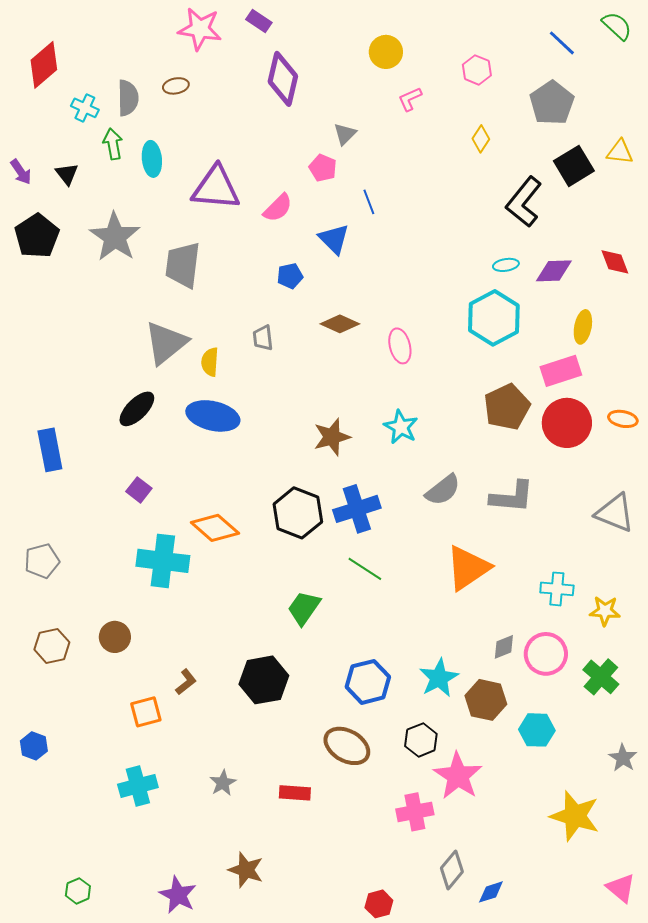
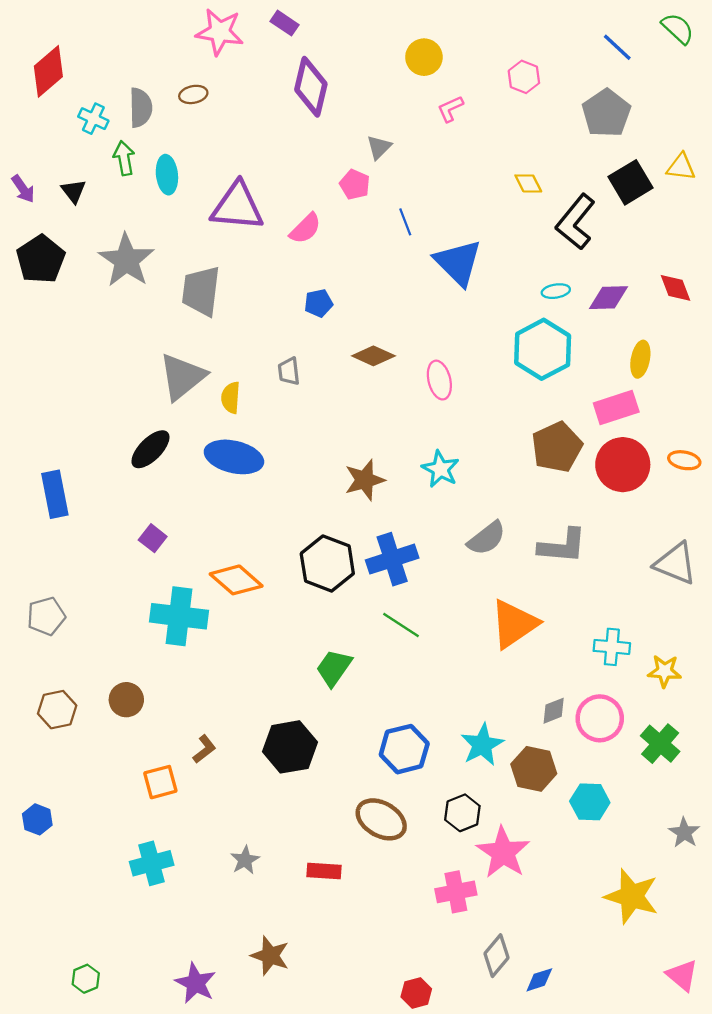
yellow diamond: (481, 139) -> (528, 183), moved, turned -60
blue triangle: (334, 239) -> (458, 263), moved, size x1.4

